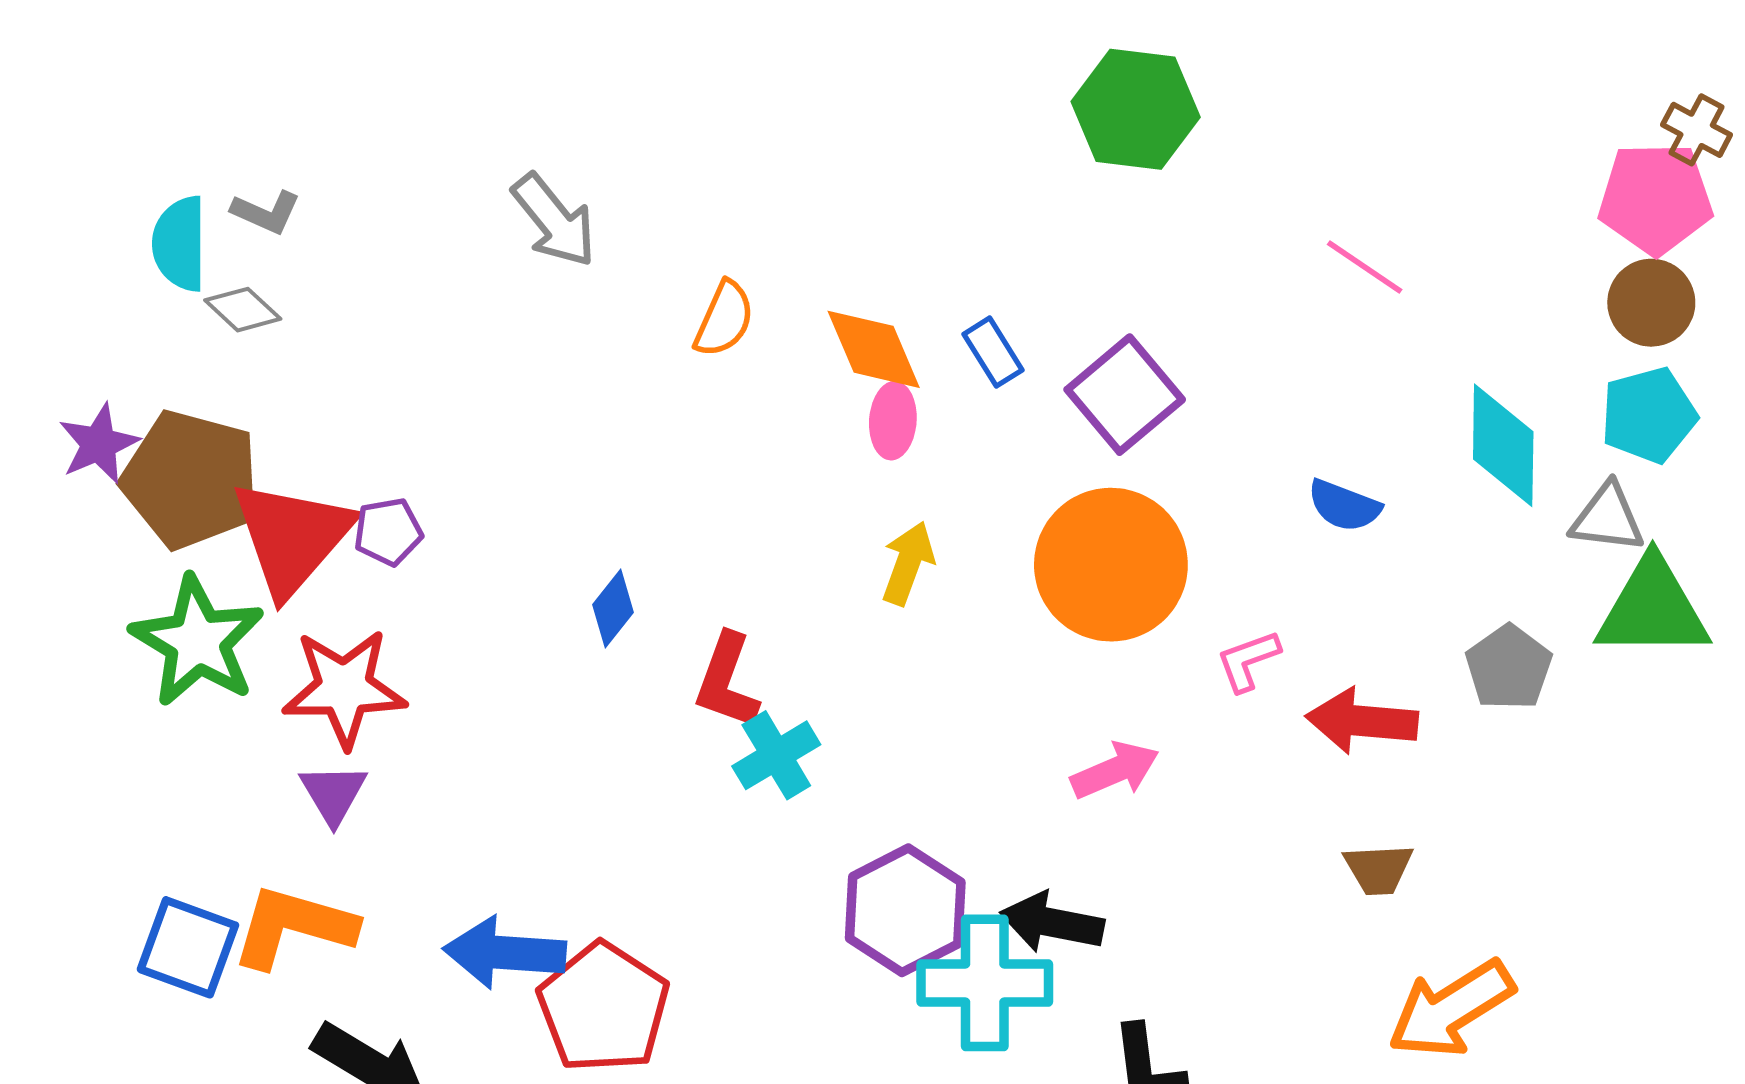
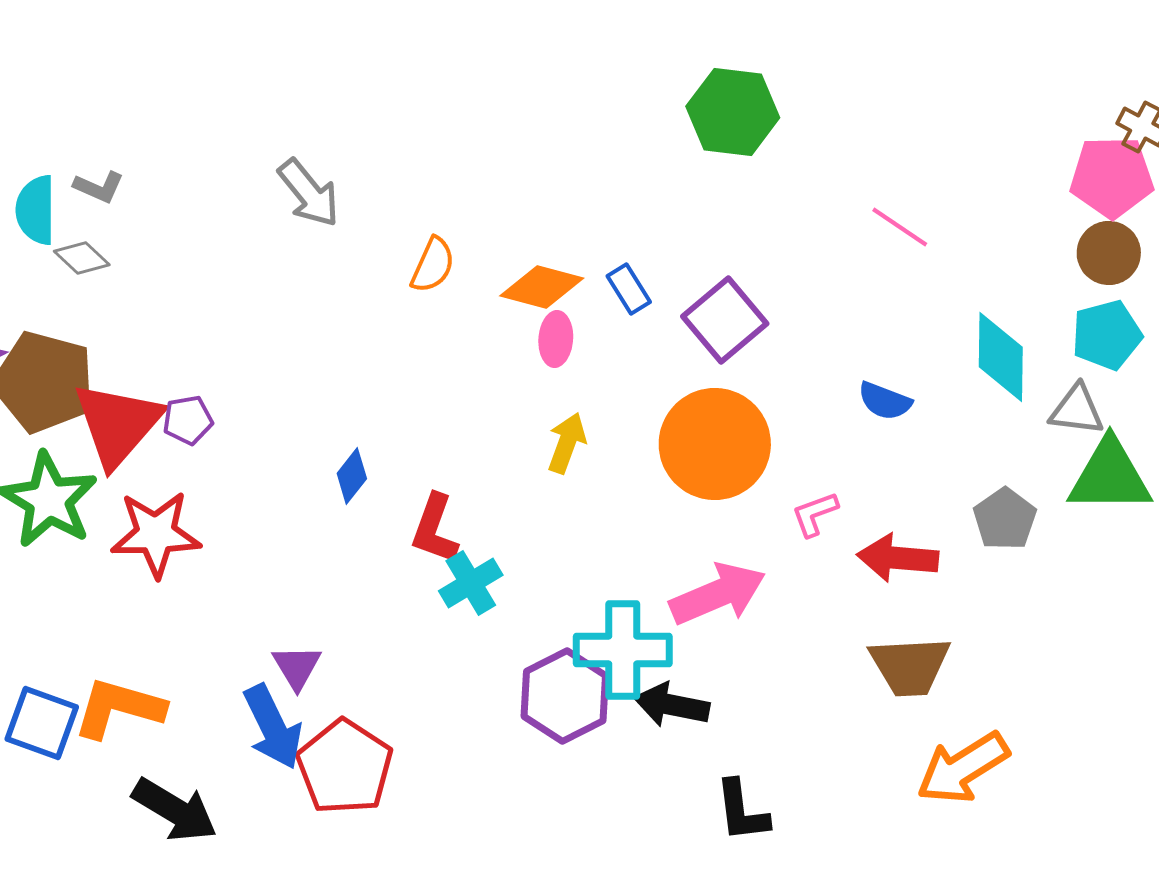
orange diamond: (874, 349) -> (542, 287), turned -52
pink arrow: (1115, 770) -> (718, 594), size x1.5
purple triangle: (333, 794) -> (297, 667), moved
brown trapezoid: (1378, 869) -> (910, 666), size x1.6
blue arrow: (505, 953) -> (273, 727), turned -120
cyan cross: (985, 983) -> (623, 650), moved

